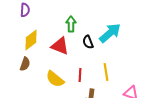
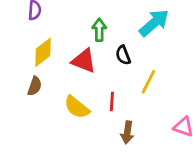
cyan arrow: (110, 33) -> (154, 23), moved
yellow line: (106, 72) -> (148, 82), moved, turned 36

